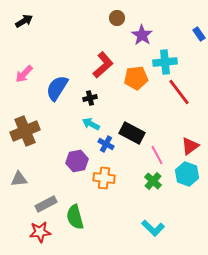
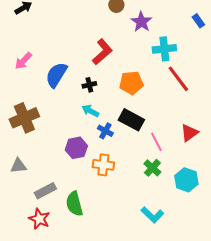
orange pentagon: (136, 78) -> (131, 83), moved
cyan hexagon: (187, 174) -> (186, 180), moved
red star: (40, 232) -> (39, 219), turned 30

